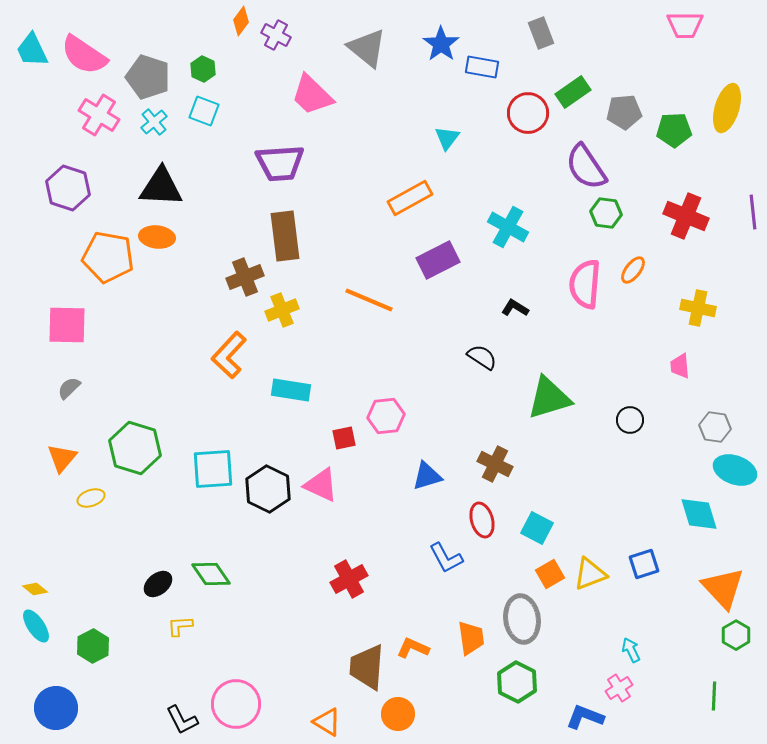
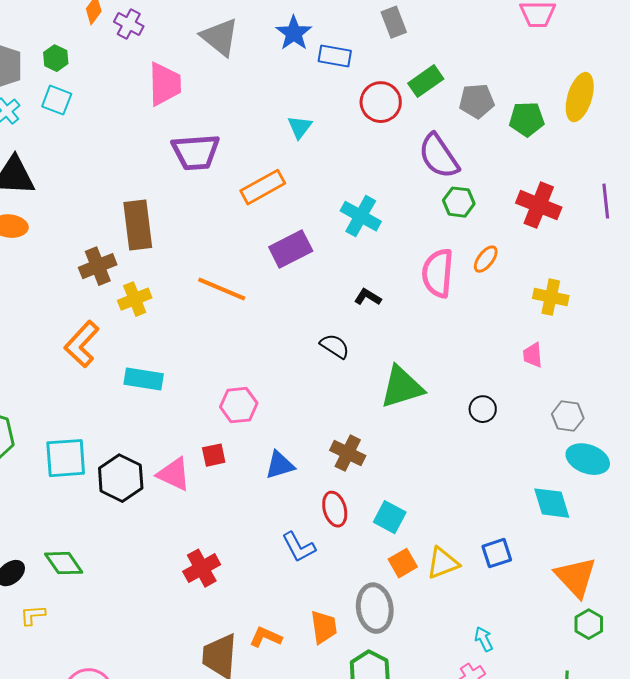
pink trapezoid: (312, 95) -> (165, 84), turned -135
purple trapezoid: (280, 163) -> (196, 152), moved
red square: (344, 438) -> (214, 455), moved

